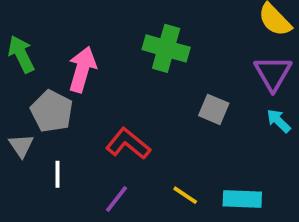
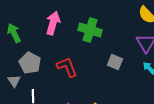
pink arrow: (82, 69) -> (53, 23), moved
red L-shape: (128, 144) -> (67, 67), moved, turned 30

